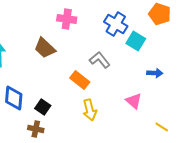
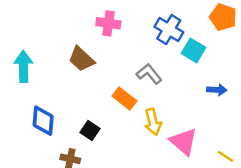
pink triangle: (134, 101) -> (184, 142), moved, size x1.4
black square: (43, 107) -> (90, 131), moved
yellow arrow: (90, 110) -> (153, 122), moved

